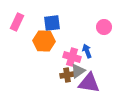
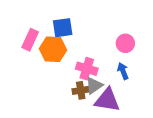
pink rectangle: (17, 22) -> (30, 40), moved
pink circle: (104, 27) -> (125, 43), moved
blue arrow: (87, 51) -> (123, 71), moved

